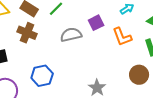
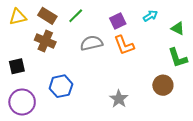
purple square: (96, 23) -> (118, 21), moved
orange L-shape: (122, 37) -> (124, 45), moved

